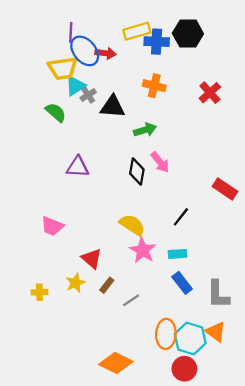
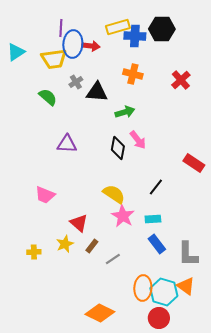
blue ellipse: (85, 51) -> (73, 44), turned 44
cyan triangle: (75, 86) -> (16, 52), moved

